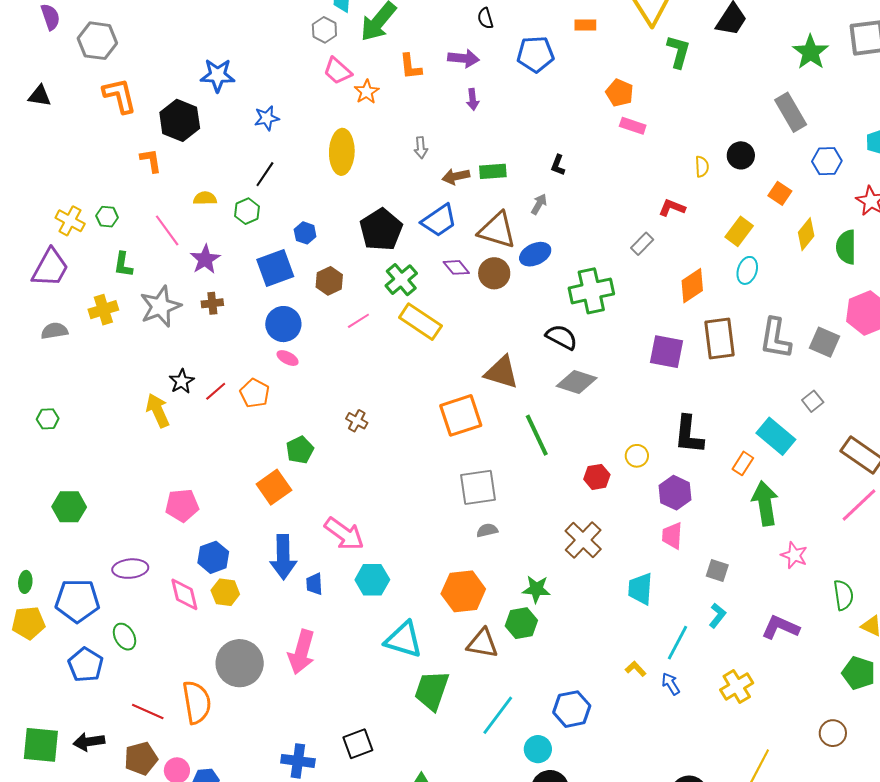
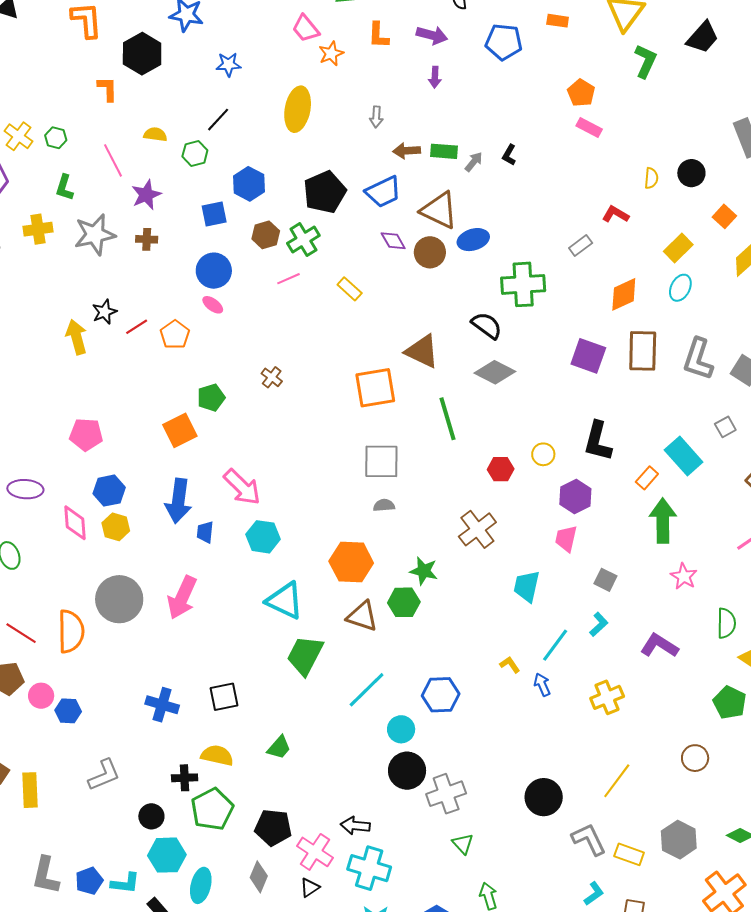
gray arrow: (539, 204) -> (474, 162), moved
blue hexagon: (305, 233) -> (249, 184), size x1.5
blue square: (275, 268) -> (214, 214), size x0.7
green cross: (401, 280) -> (303, 239), moved
yellow rectangle: (420, 322) -> (350, 289), size x0.6

